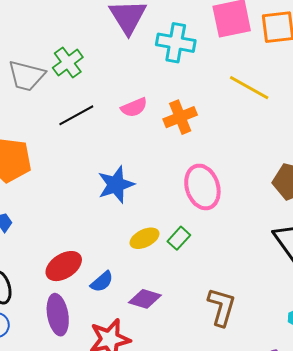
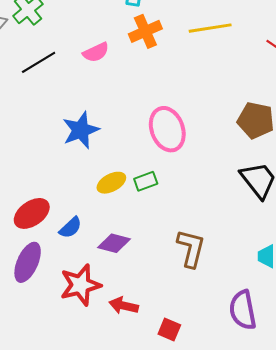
yellow line: (249, 88) -> (210, 28), turned -36
orange cross: (180, 117) -> (145, 31), moved
green rectangle: (179, 238) -> (146, 181), turned 30
purple ellipse: (58, 315) -> (28, 262), turned 36

